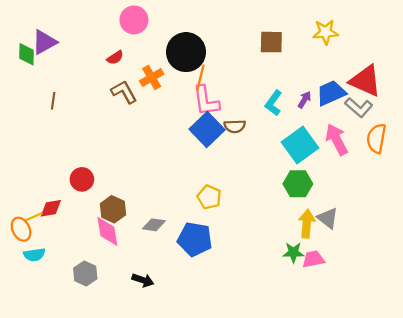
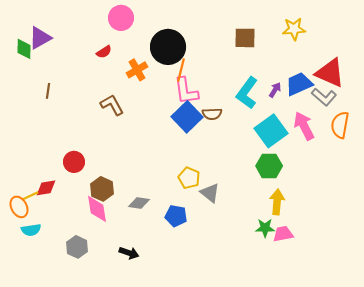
brown L-shape: (124, 92) -> (112, 105), moved
cyan L-shape: (273, 103) -> (247, 93), size x1.4
gray triangle: (328, 218) -> (210, 193), moved
blue pentagon: (195, 239) -> (176, 216), size x0.7

